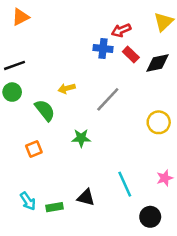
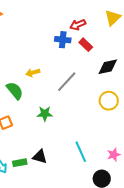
black diamond: (157, 63) -> (108, 67), moved
pink star: (165, 178) -> (114, 155), moved
black triangle: (86, 197) -> (40, 157), moved
green rectangle: (55, 207) -> (20, 163), moved

